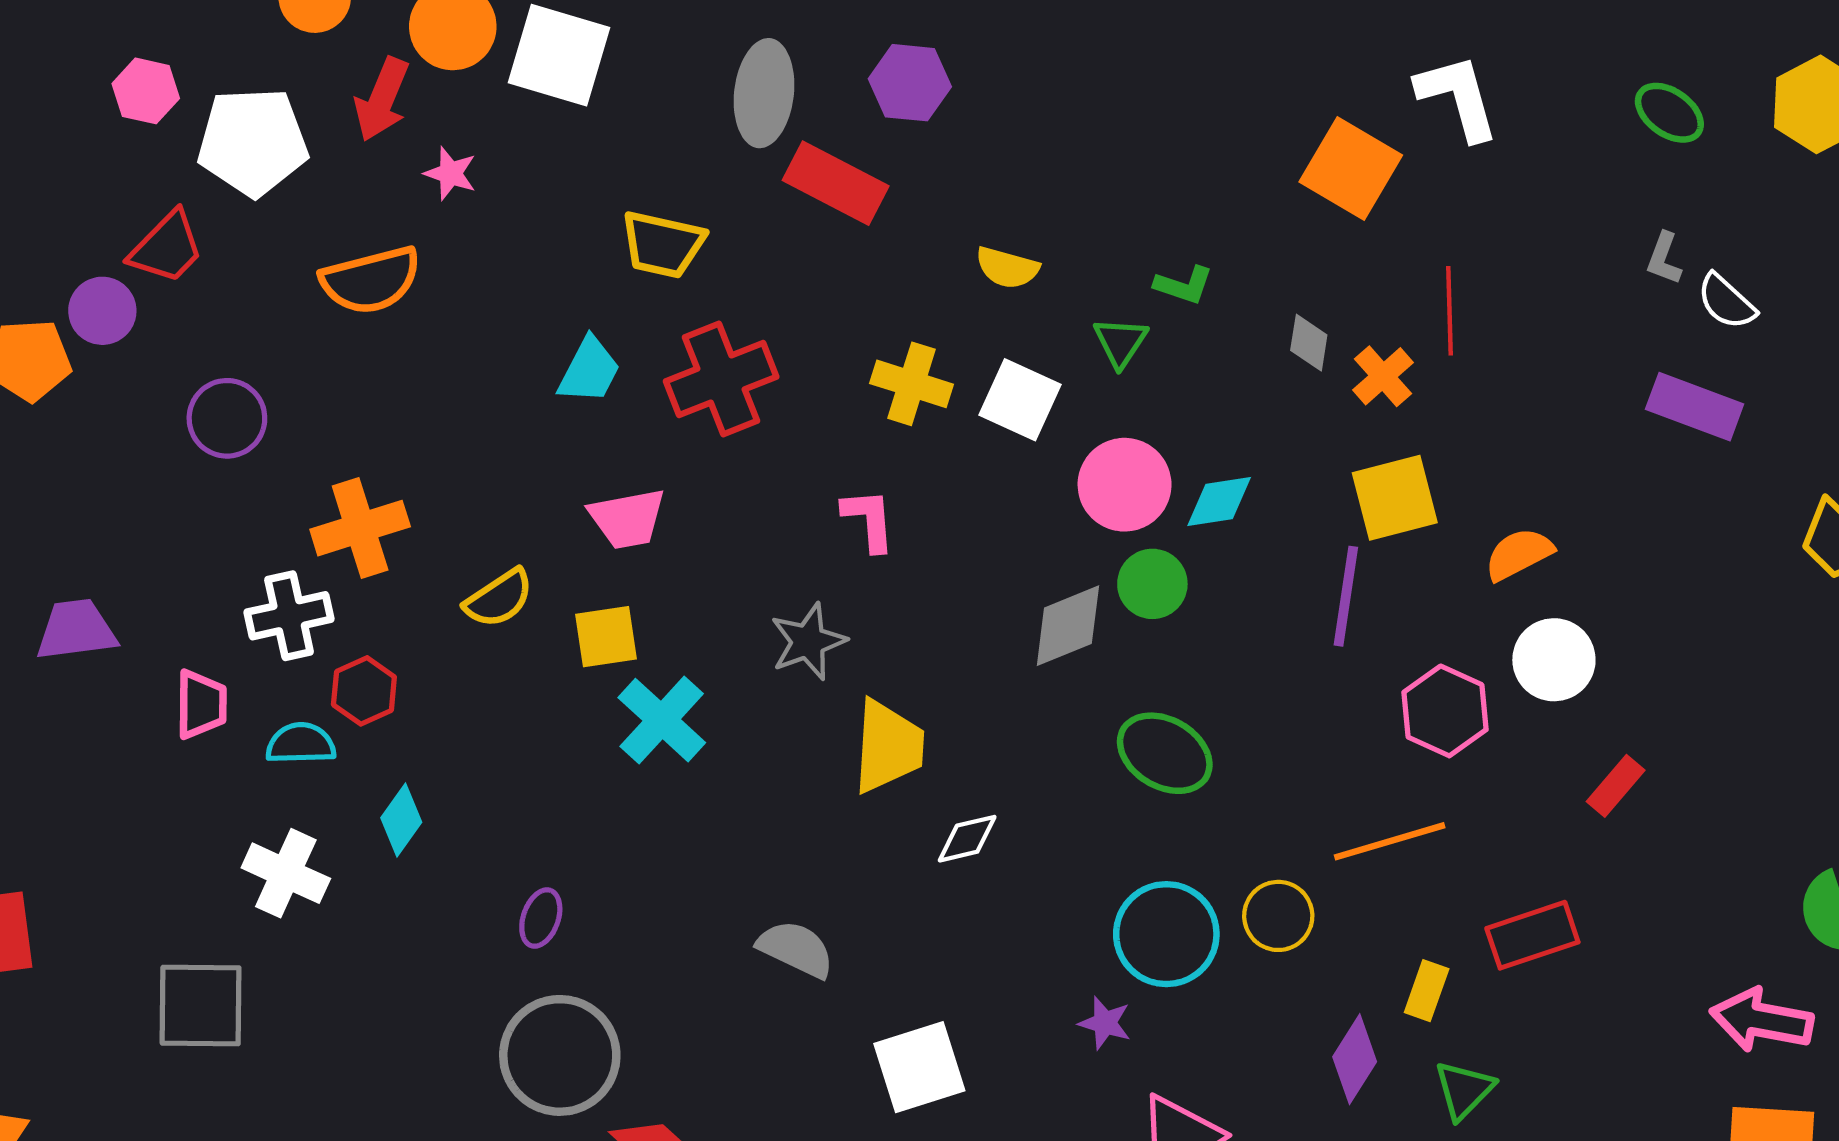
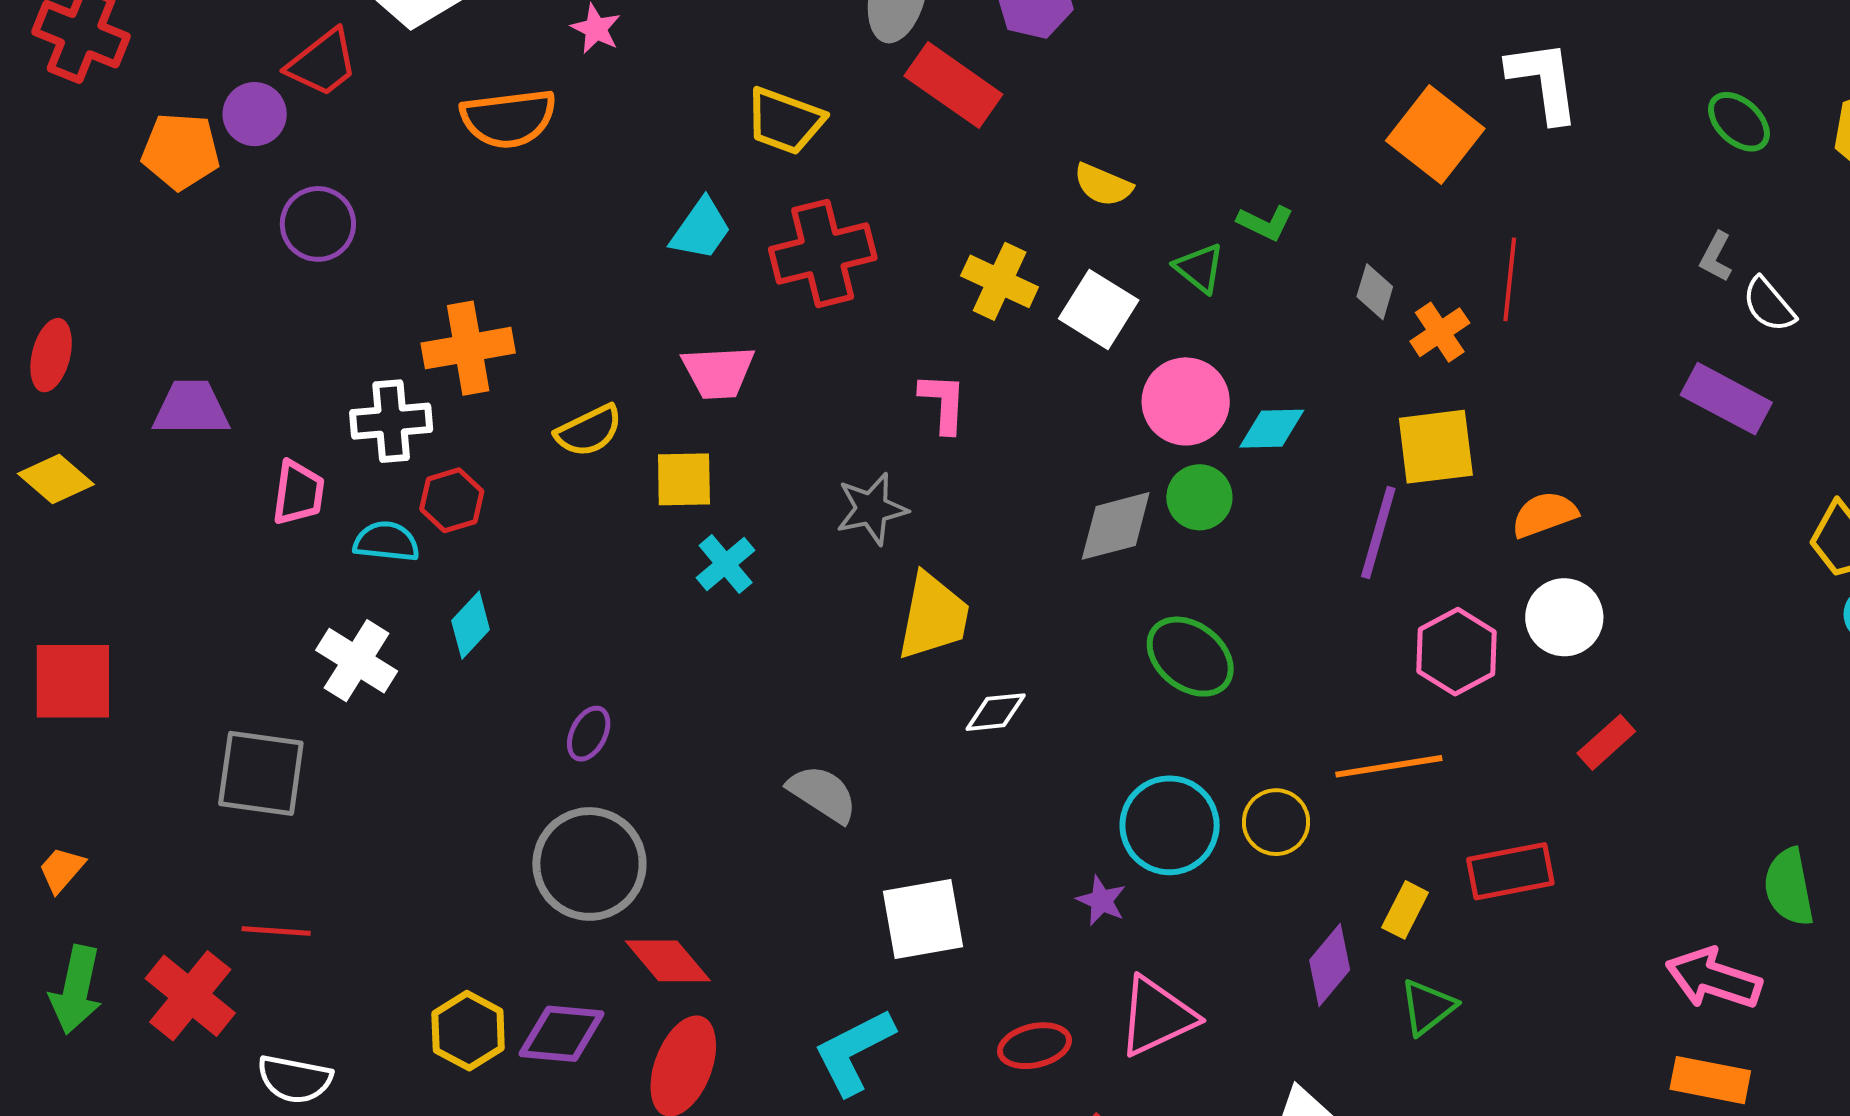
green triangle: (1120, 342) -> (1199, 268), turned -32
purple circle: (227, 418) -> (318, 224), moved
cyan cross: (662, 720) -> (726, 564), size x0.7

